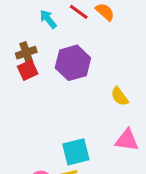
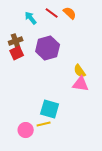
pink triangle: (127, 140) -> (81, 84), moved
cyan square: (76, 152) -> (50, 109), turned 30

